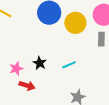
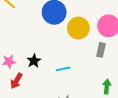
red arrow: (27, 86) -> (16, 81), turned 91

